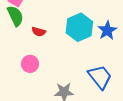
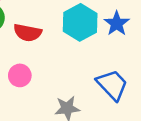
red semicircle: (39, 32) -> (28, 33), size x1.5

